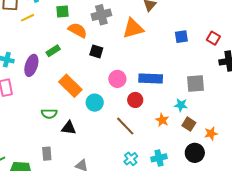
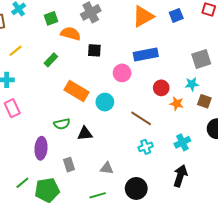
yellow line: (28, 18) -> (16, 51), moved
orange triangle: (133, 28) -> (143, 16), moved
purple ellipse: (31, 65) -> (41, 148), moved
blue rectangle: (151, 79) -> (146, 54), moved
red circle: (135, 100) -> (161, 88), moved
cyan cross: (131, 159) -> (146, 147), moved, turned 32

